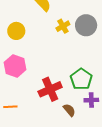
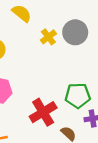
green pentagon: (81, 79) -> (78, 96), turned -30

